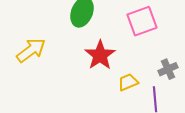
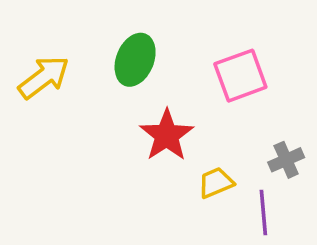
yellow arrow: (31, 50) -> (44, 77), moved

